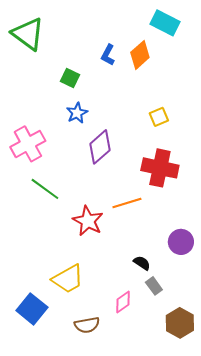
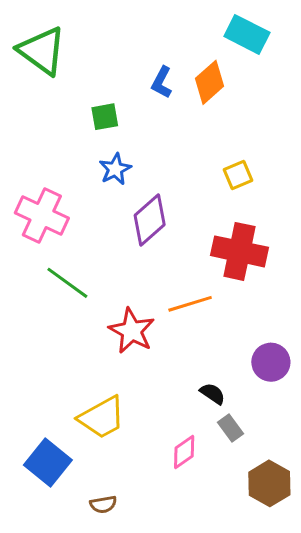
green square: (70, 78) -> (105, 117), turned -36
pink cross: (28, 144) -> (42, 216), turned -36
brown semicircle: (87, 325) -> (103, 504), moved, size x0.7

